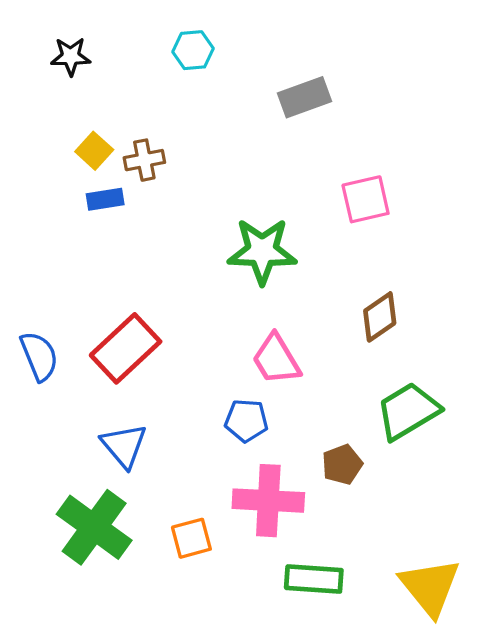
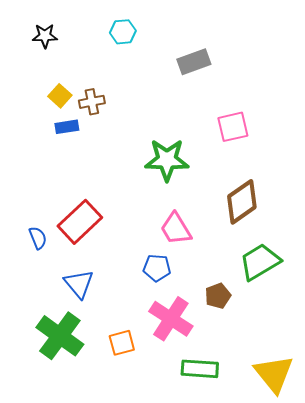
brown diamond: (380, 317) -> (242, 202), size x1.4
blue semicircle: (39, 356) -> (38, 238), moved, size x0.7
pink cross: (268, 501) -> (171, 319), turned 30

